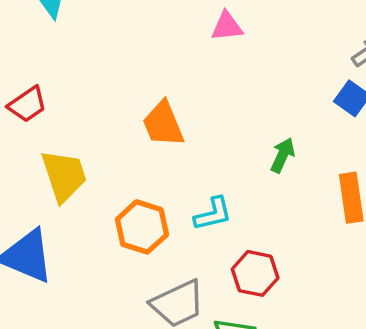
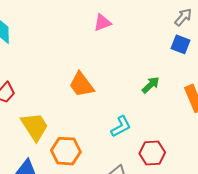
green arrow: (283, 155) -> (151, 85), turned 36
orange hexagon: (142, 227) -> (66, 151), moved

